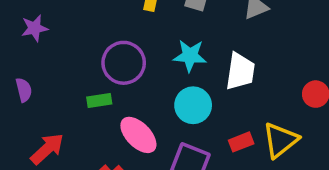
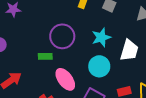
cyan star: (190, 56) -> (101, 37), turned -30

